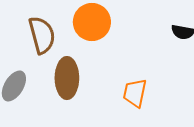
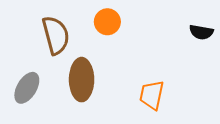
orange circle: (92, 22) -> (107, 22), size x0.7

